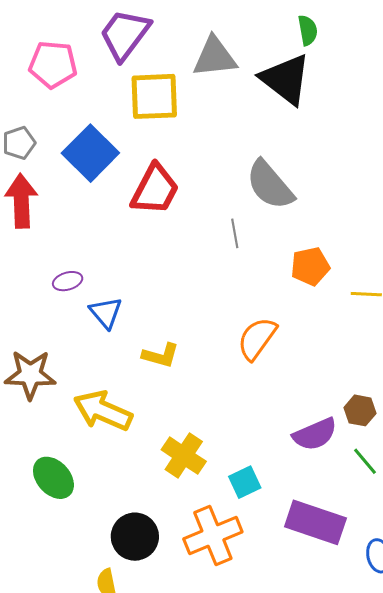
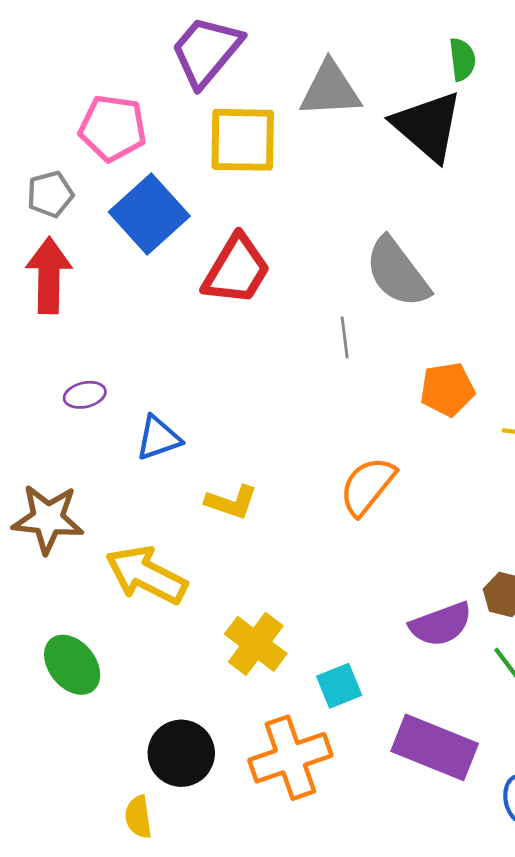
pink pentagon: (53, 64) -> (113, 128), moved
purple ellipse: (68, 281) -> (85, 395), moved
blue triangle: (106, 313) -> (158, 438), turned 48

